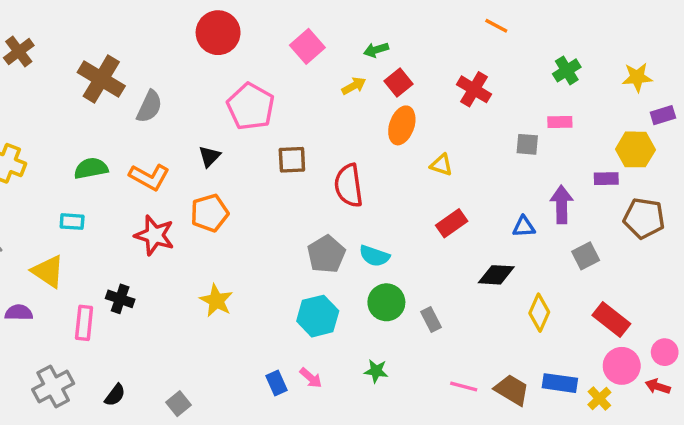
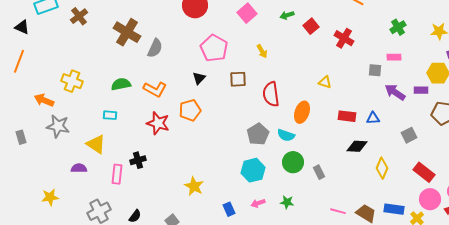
red square: (398, 82) -> (311, 26), moved
yellow arrow: (354, 86) -> (262, 51), moved, turned 88
orange ellipse: (402, 125) -> (302, 112), moved
black triangle: (209, 156) -> (199, 78), moved
purple arrow: (562, 204) -> (395, 92), moved, turned -55
red rectangle: (452, 223) -> (347, 116), moved, turned 42
black cross: (120, 299) -> (138, 160), turned -35
yellow star: (216, 301) -> (194, 186), moved
pink arrow: (311, 378) -> (258, 203), moved, turned 120

